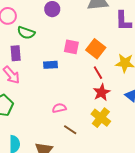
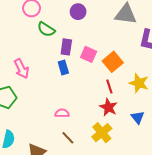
purple rectangle: (16, 53) -> (66, 47), moved
blue rectangle: (51, 65) -> (63, 67), turned 64
red star: (102, 92) -> (108, 107), turned -30

